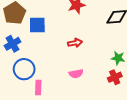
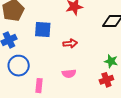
blue square: (37, 25) -> (43, 30), moved
pink rectangle: (38, 88) -> (39, 86), moved

